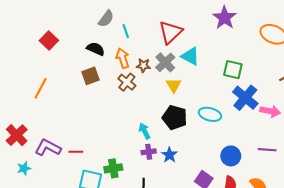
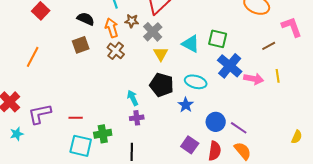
cyan triangle: (190, 56) -> (191, 44), moved
brown star: (143, 65) -> (132, 21), moved
purple L-shape: (48, 148) -> (40, 114), turned -40
purple line: (267, 150) -> (239, 128), moved, turned 30
red line: (76, 152) -> (76, 118), moved
blue star: (169, 155) -> (186, 105), moved

